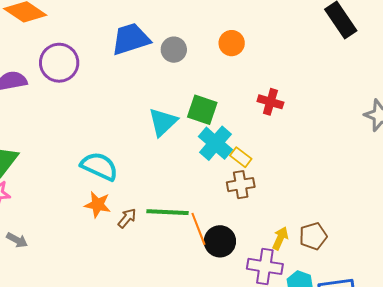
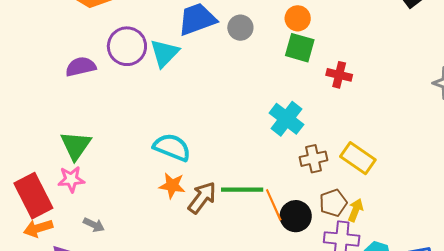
green square: (202, 110) -> (300, 48), moved
cyan triangle: (163, 122) -> (164, 53), moved
yellow rectangle: (241, 157) -> (358, 158), moved, size x1.6
brown arrow: (127, 218) -> (202, 198), size x1.6
brown pentagon: (313, 236) -> (333, 203), moved

